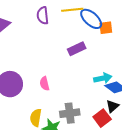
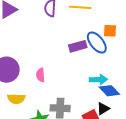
blue ellipse: (91, 19) -> (97, 43), moved
yellow semicircle: (36, 118) -> (16, 99), moved, turned -108

